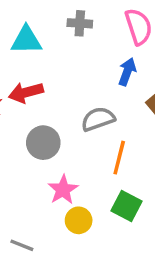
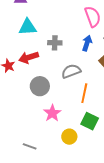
gray cross: (80, 23) -> (55, 43), moved
yellow circle: (79, 220) -> (69, 137), moved

